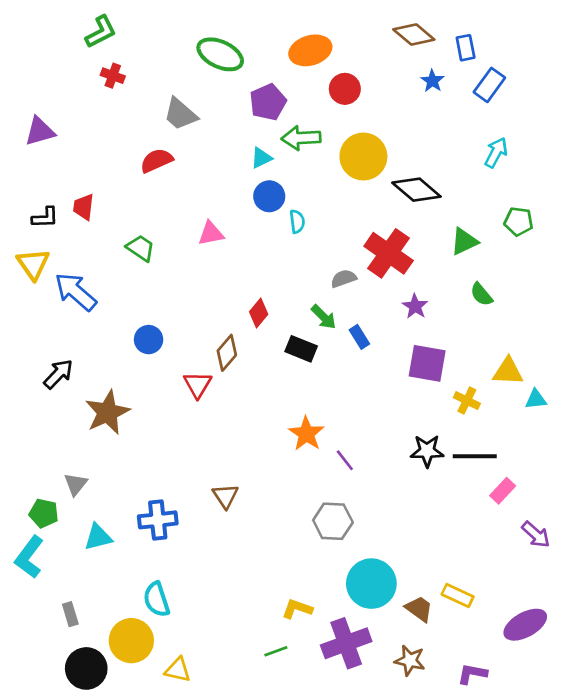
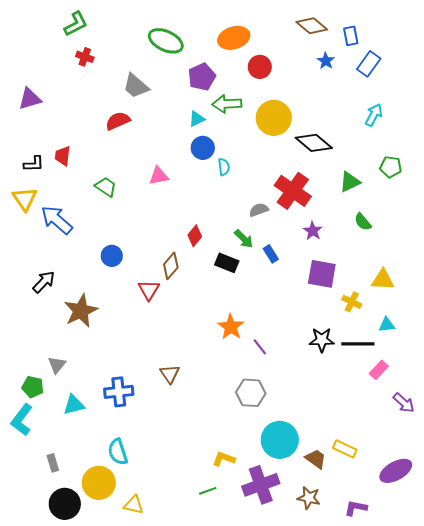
cyan triangle: (536, 399) -> (387, 325), moved

